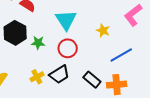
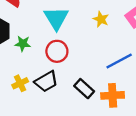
yellow star: (103, 31) -> (101, 19), moved

